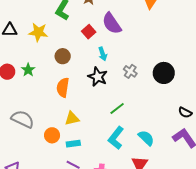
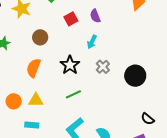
purple semicircle: (112, 23) -> (95, 16), size x0.6
cyan arrow: (103, 54) -> (92, 42), moved, turned 32
green line: (117, 108) -> (73, 94), moved
orange circle: (52, 135) -> (14, 101), moved

